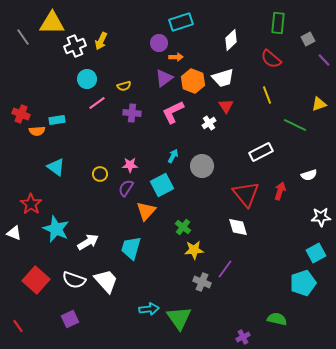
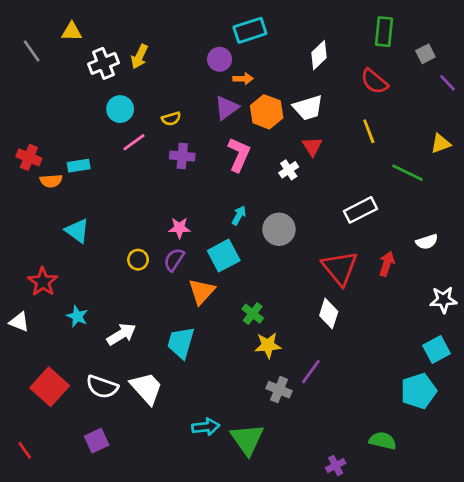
yellow triangle: (52, 23) -> (72, 32), size x0.6
pink L-shape: (173, 112) -> (239, 155), turned 140
yellow circle: (100, 174) -> (138, 260), moved
white diamond: (238, 227) -> (329, 314), turned 35
cyan star: (56, 229) -> (77, 316), size x0.6

